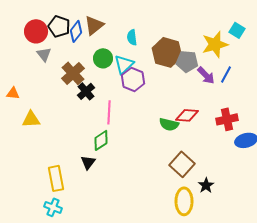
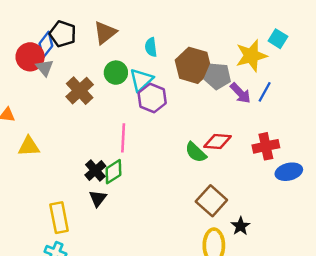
red circle: (36, 31) -> (30, 57), moved
blue diamond: (76, 31) -> (46, 45), moved
black cross: (86, 91) -> (95, 170), moved
green semicircle: (169, 124) -> (196, 152), turned 30

